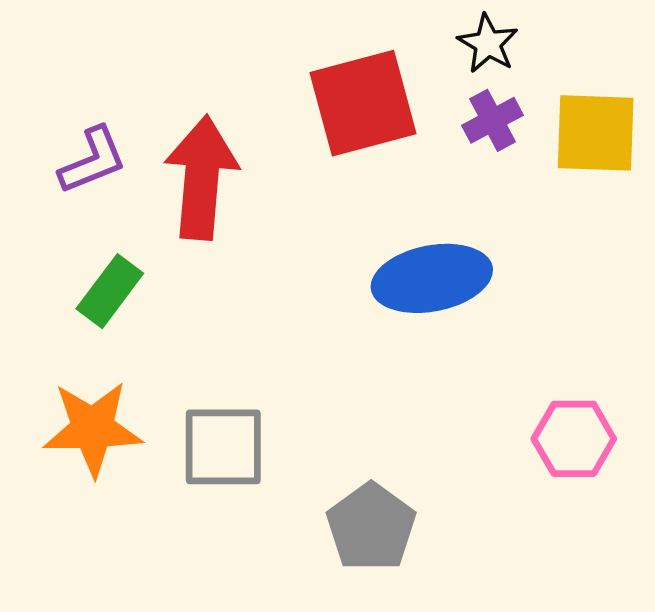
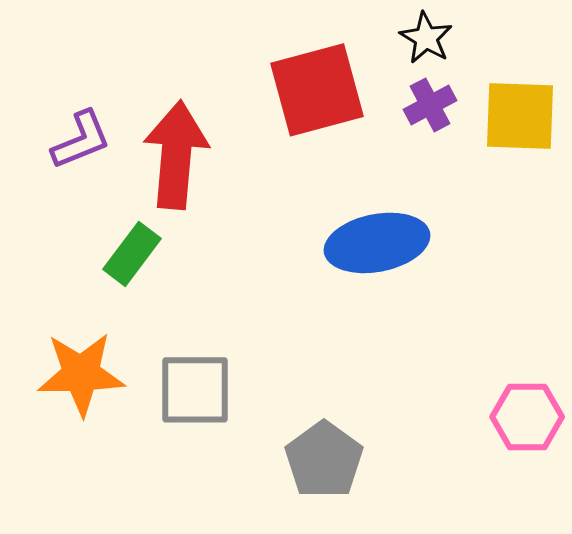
green rectangle: (110, 291) -> (132, 254), moved
pink hexagon: (574, 439) -> (527, 417), moved

